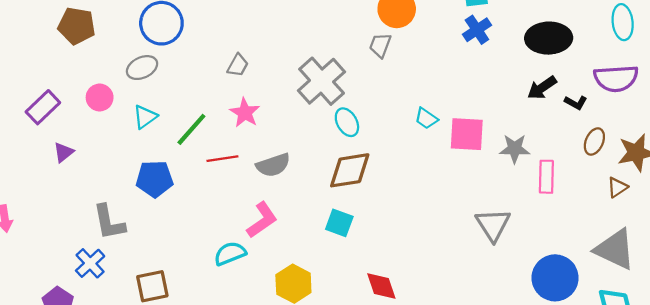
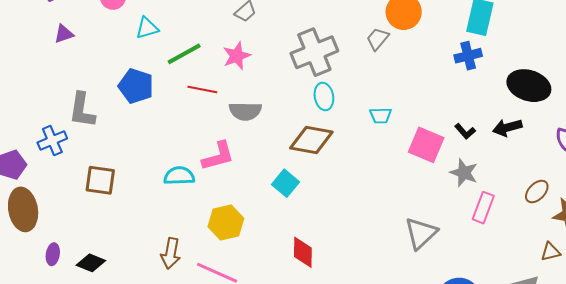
black L-shape: (576, 103) -> (465, 131), moved
cyan trapezoid: (426, 118) -> (381, 116), moved, turned -55
brown triangle: (617, 187) -> (551, 252), moved

